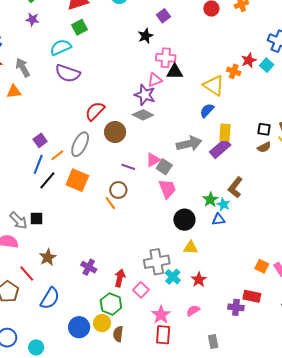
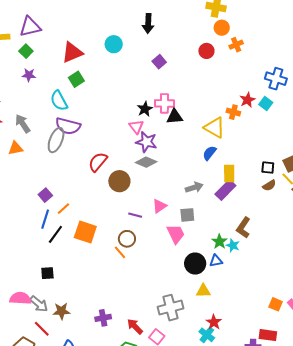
black star: (146, 36) -> (145, 109), moved
cyan semicircle: (61, 47) -> (59, 101), turned -90
pink triangle: (155, 80) -> (136, 127), moved, turned -42
gray ellipse: (80, 144) -> (56, 140), moved
gray arrow: (189, 144) -> (194, 187), size x0.7
gray square: (164, 167) -> (187, 215), moved, turned -35
blue triangle: (218, 219) -> (216, 261), moved
gray arrow: (18, 221) -> (39, 304), moved
brown star: (48, 257) -> (61, 311), turned 30
purple cross: (89, 267) -> (103, 318), turned -35
cyan cross: (173, 277) -> (207, 335), moved
red arrow: (120, 278) -> (135, 326), turned -54

